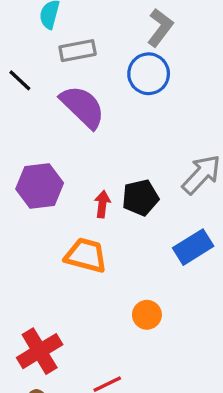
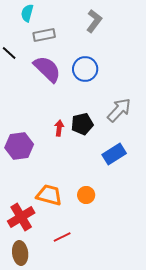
blue circle: (149, 74) -> (85, 69), moved
purple hexagon: (40, 186) -> (19, 146), moved
orange trapezoid: (86, 255) -> (49, 195), moved

